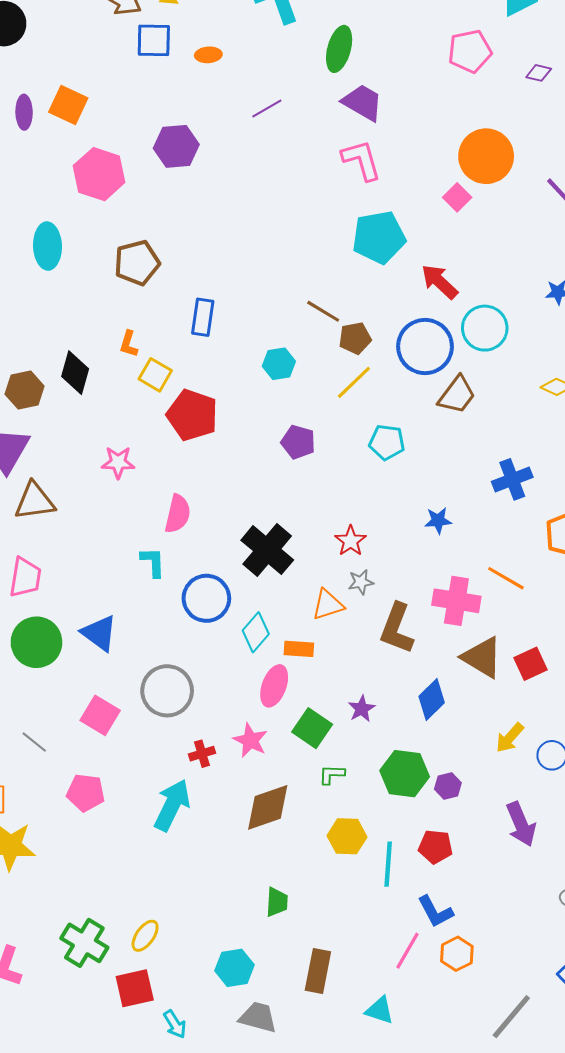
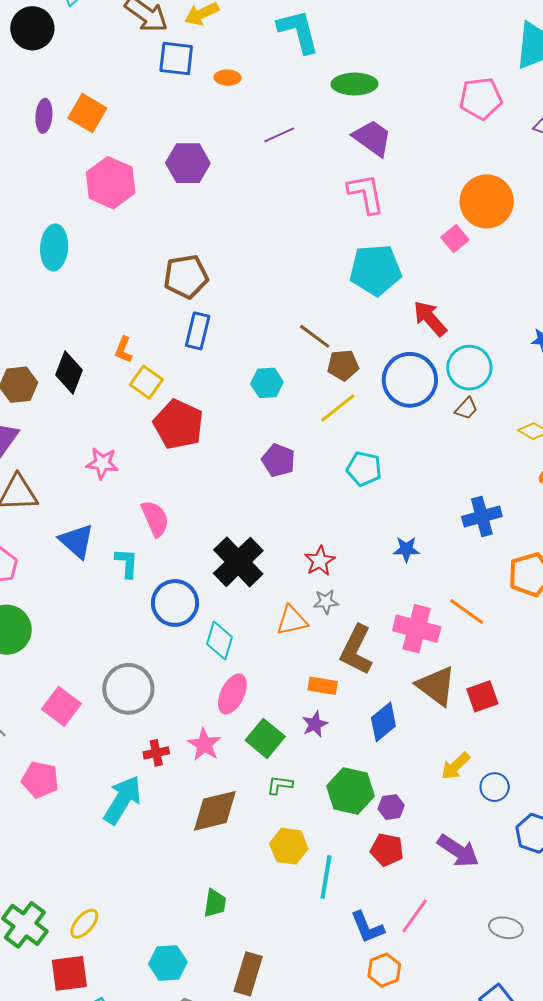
green ellipse: (339, 49) -> (354, 84), turned 69
brown pentagon: (137, 263) -> (186, 276), moved
brown trapezoid: (457, 395) -> (466, 408), moved, size x0.6
pink semicircle: (178, 514) -> (155, 519), turned -42
cyan diamond: (256, 632) -> (220, 640), turned -30
blue triangle: (99, 633) -> (77, 541), moved
orange rectangle: (299, 649) -> (323, 686), moved
purple arrow: (521, 824) -> (458, 851), turned -39
red pentagon: (435, 847) -> (387, 850), moved
pink line: (407, 951) -> (415, 916), moved

